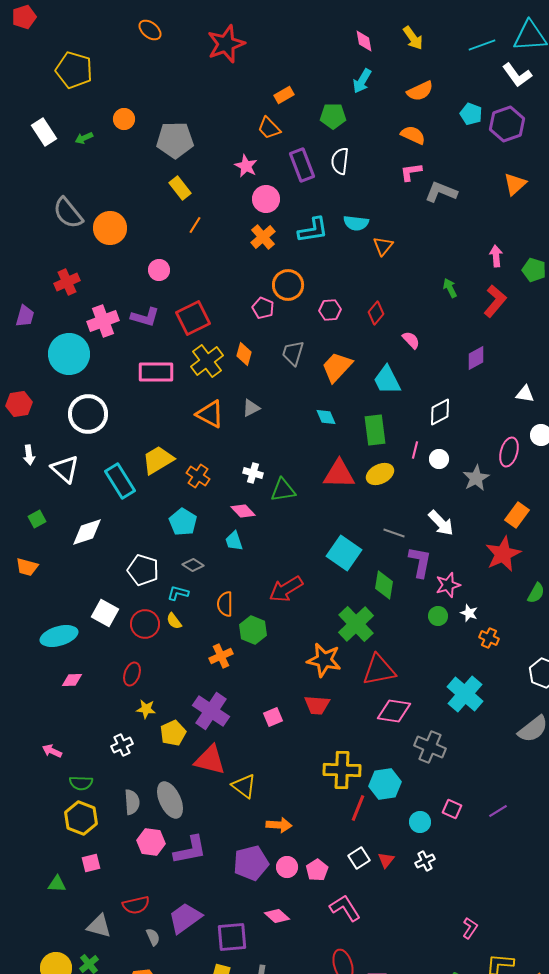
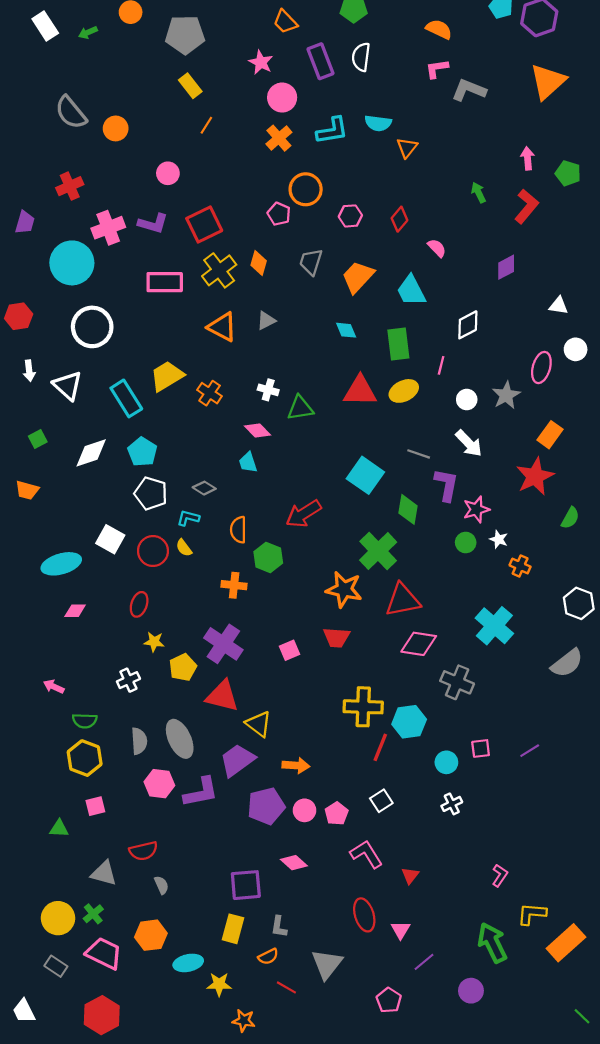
orange triangle: (515, 184) -> (548, 82), size x1.5
orange circle: (110, 228) -> (116, 128), size x0.7
white circle: (439, 459) -> (467, 400), moved
cyan pentagon: (183, 522) -> (142, 452), moved
orange cross: (221, 656) -> (234, 585), turned 30
pink square: (452, 809) -> (481, 748), turned -30
red triangle: (386, 860) -> (410, 875), moved
purple trapezoid: (185, 918) -> (237, 760), moved

